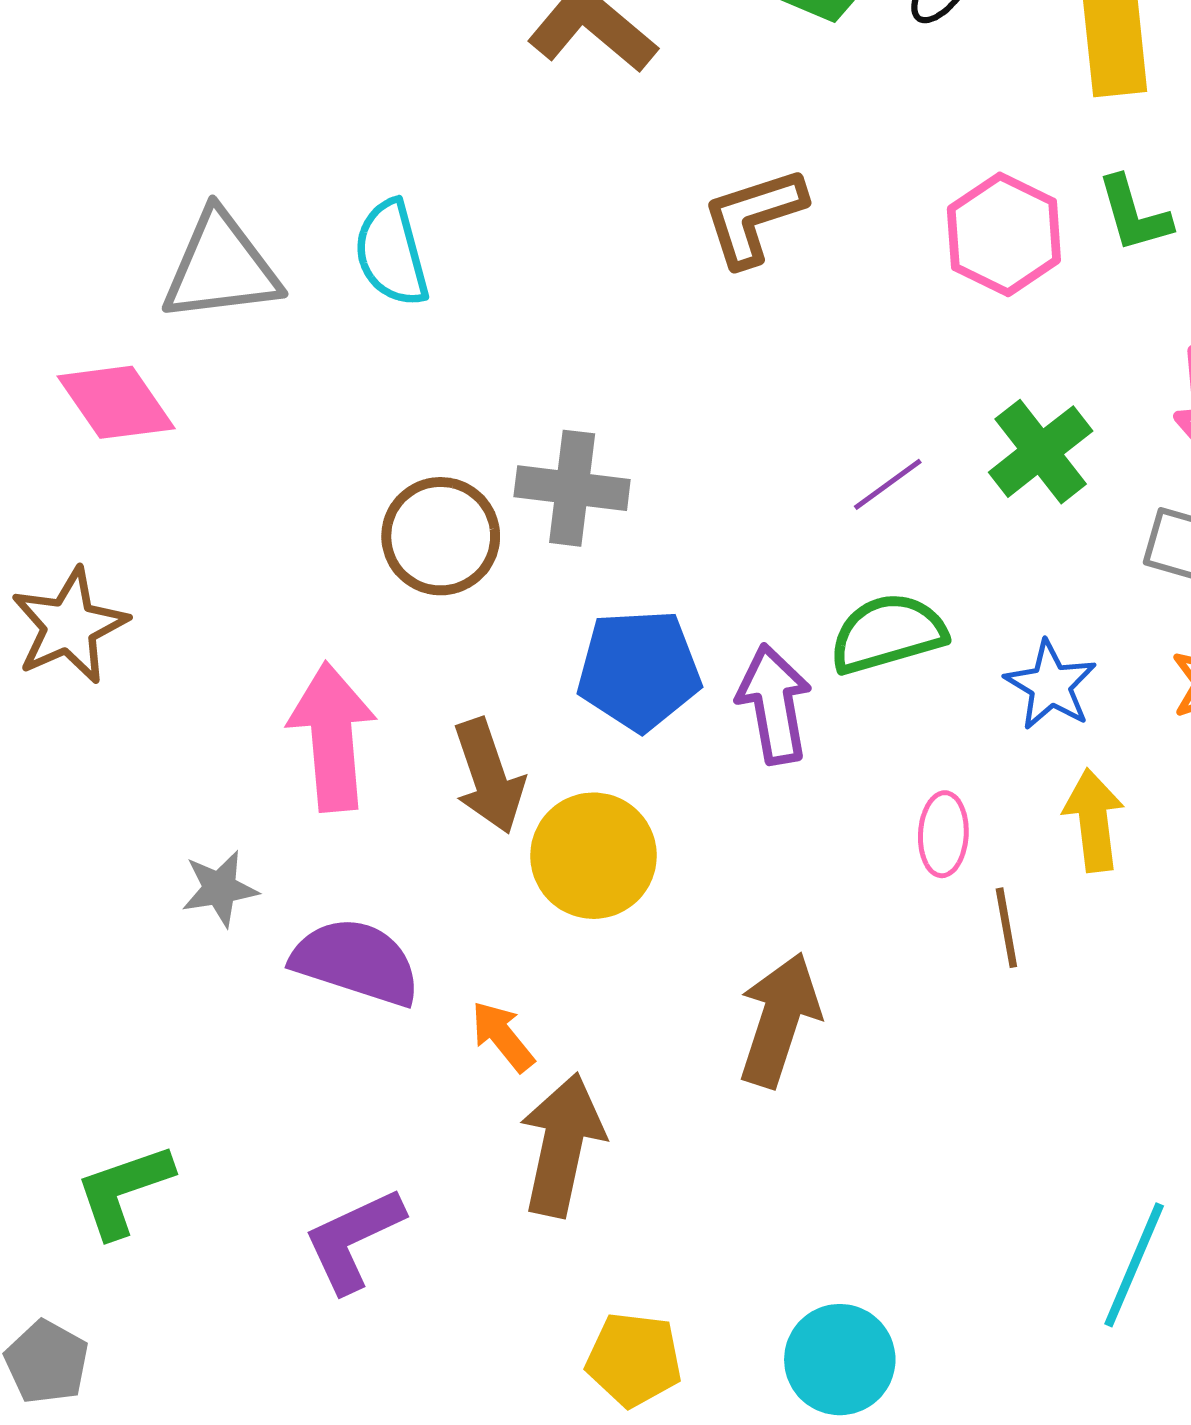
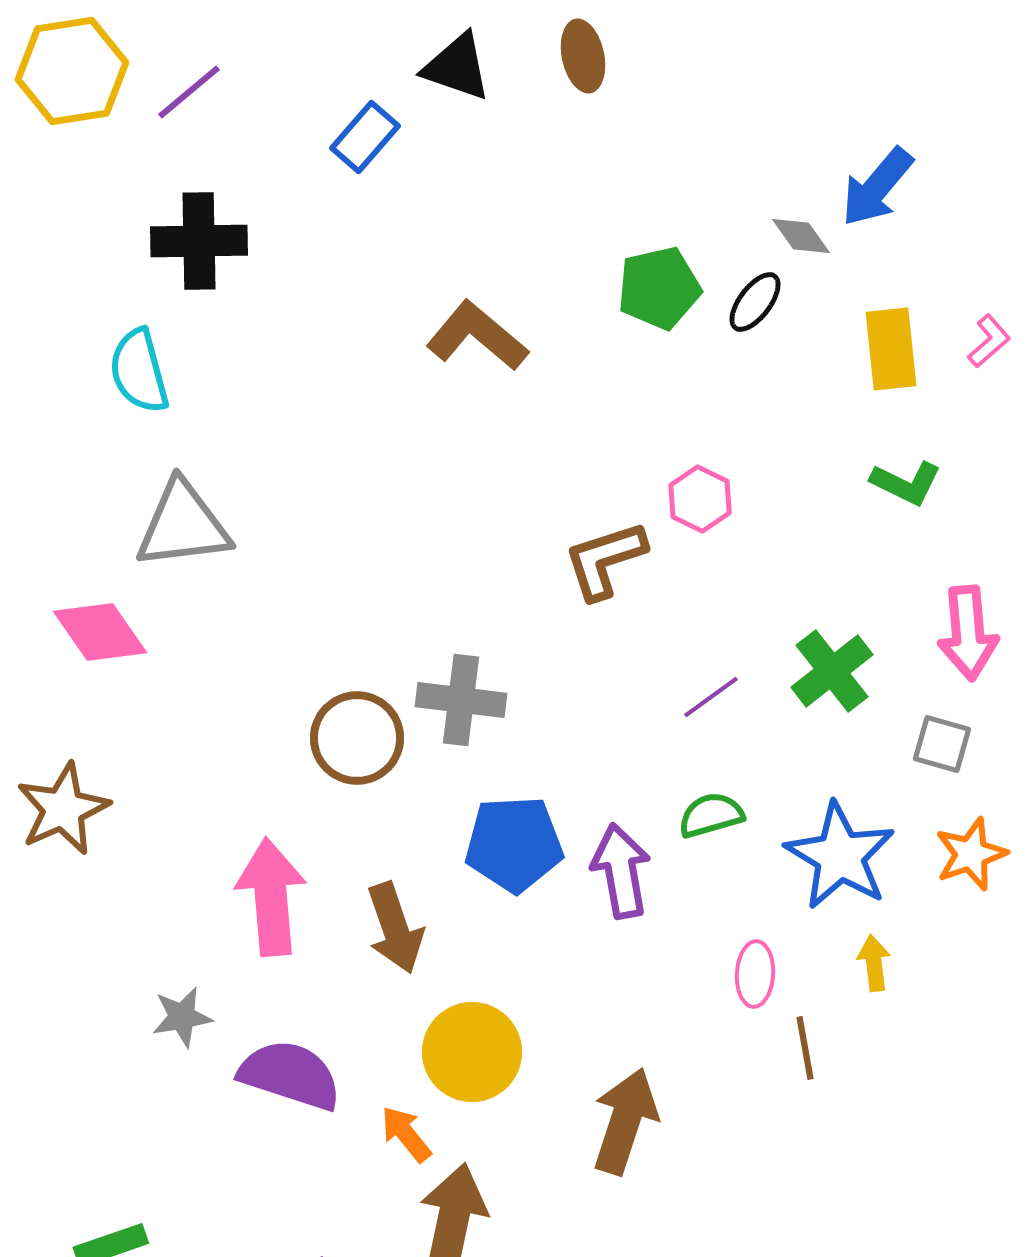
green L-shape: (1134, 214) -> (906, 483), turned -48
brown L-shape: (754, 217) -> (605, 560), moved
pink hexagon: (1004, 234) -> (700, 499), moved, size x0.7
cyan semicircle: (391, 253) -> (139, 371), moved
green semicircle: (888, 633) -> (711, 815), size x0.7
blue star: (1051, 685) -> (840, 856), size x1.5
yellow arrow: (1094, 820) -> (874, 963), size x0.7
yellow circle: (594, 856) -> (472, 1052), moved

